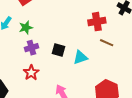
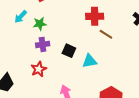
red cross: (97, 22) -> (95, 16), moved
brown line: (107, 43) -> (106, 34), moved

